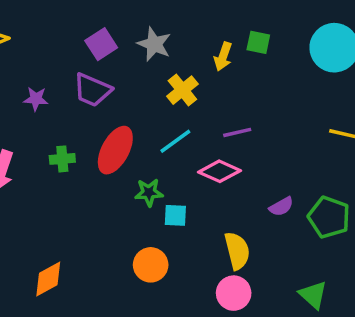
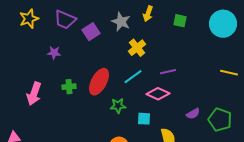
purple square: (101, 44) -> (91, 32), moved
yellow arrow: (223, 56) -> (148, 14), moved
purple trapezoid: (92, 90) -> (65, 20), moved
cyan square: (175, 215) -> (144, 119), moved

